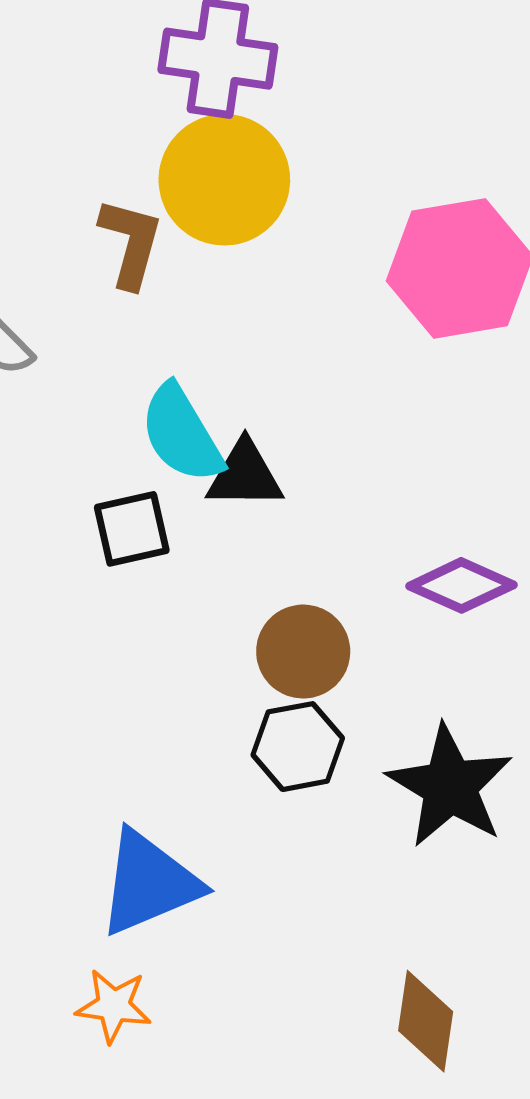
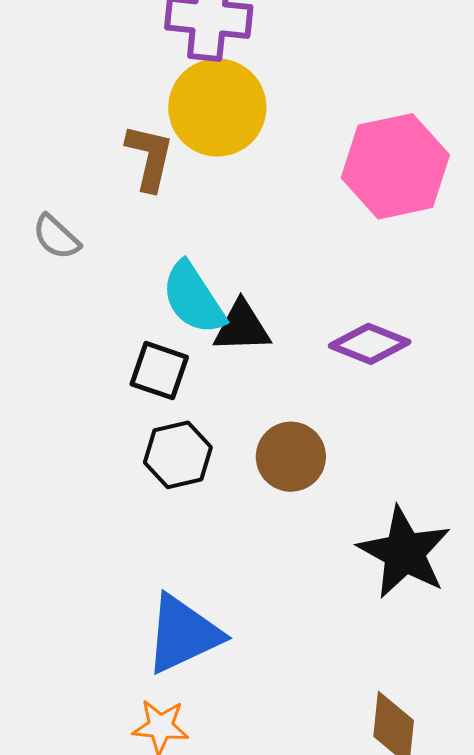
black square: (132, 529) -> (159, 371), turned 34
purple diamond: (461, 585) -> (370, 344), moved
black hexagon: (298, 747) -> (178, 455), moved

